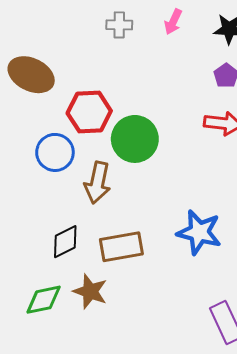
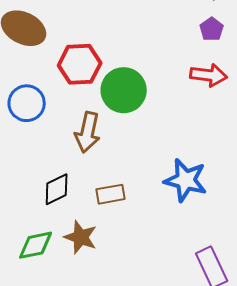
blue circle: (55, 152) -> (27, 103), moved
brown rectangle: (121, 247) -> (111, 194), size x0.7

